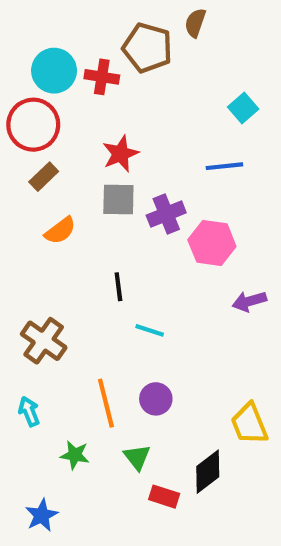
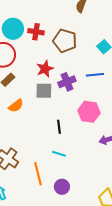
brown pentagon: (148, 48) -> (65, 41), moved
purple cross: (166, 214) -> (67, 82), moved
black line: (118, 287) -> (59, 127), moved
orange line: (106, 403) -> (38, 174), moved

